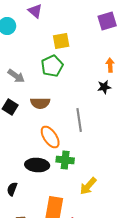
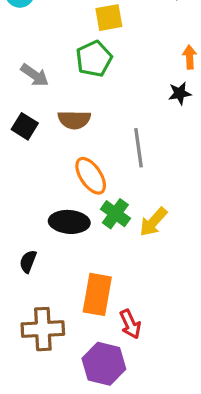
green cross: (65, 160) -> (115, 214), turned 30
yellow arrow: (88, 186) -> (153, 222), moved

